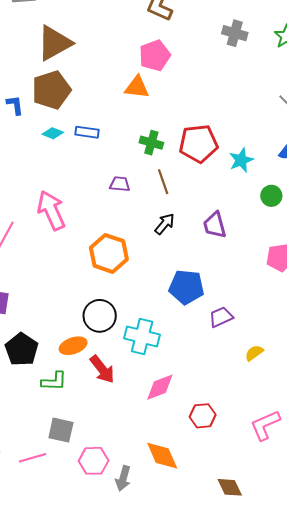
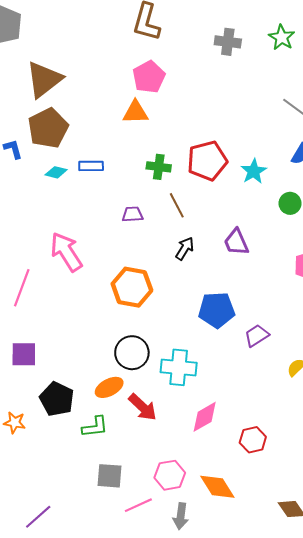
pink line: (33, 458) -> (138, 505), moved
pink hexagon: (94, 461) -> (170, 475), moved

